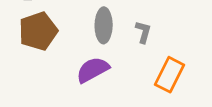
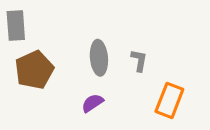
purple semicircle: (93, 70) -> (92, 103), size x0.7

